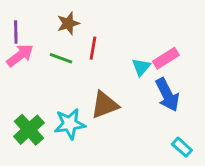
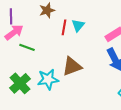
green line: (61, 58) -> (27, 47), moved
cyan triangle: (141, 67) -> (78, 25), moved

